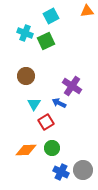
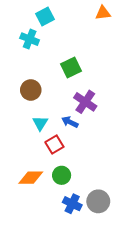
cyan square: (51, 16) -> (45, 17), moved
green square: (46, 41) -> (71, 67), moved

